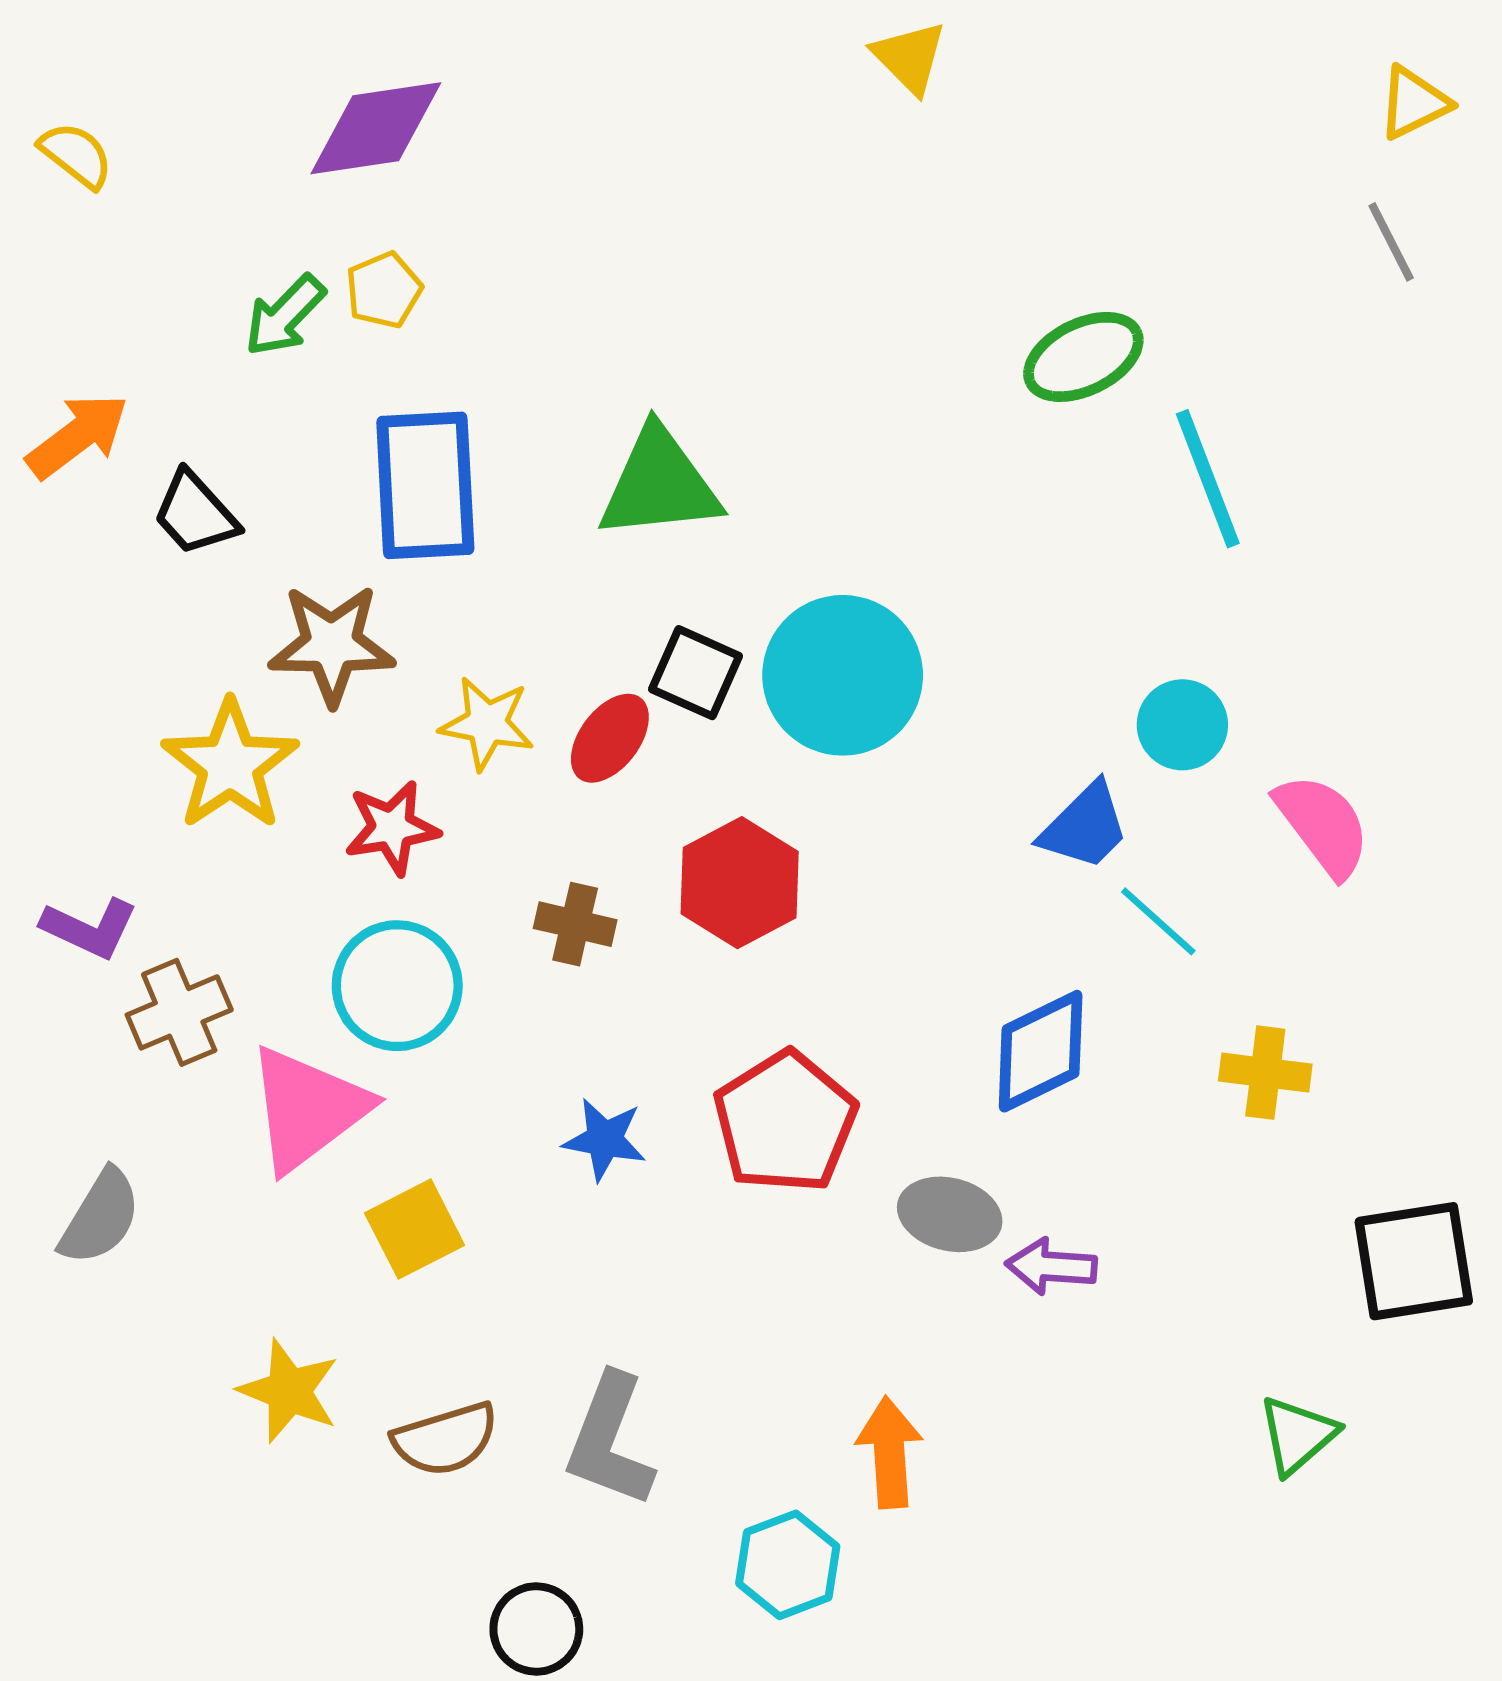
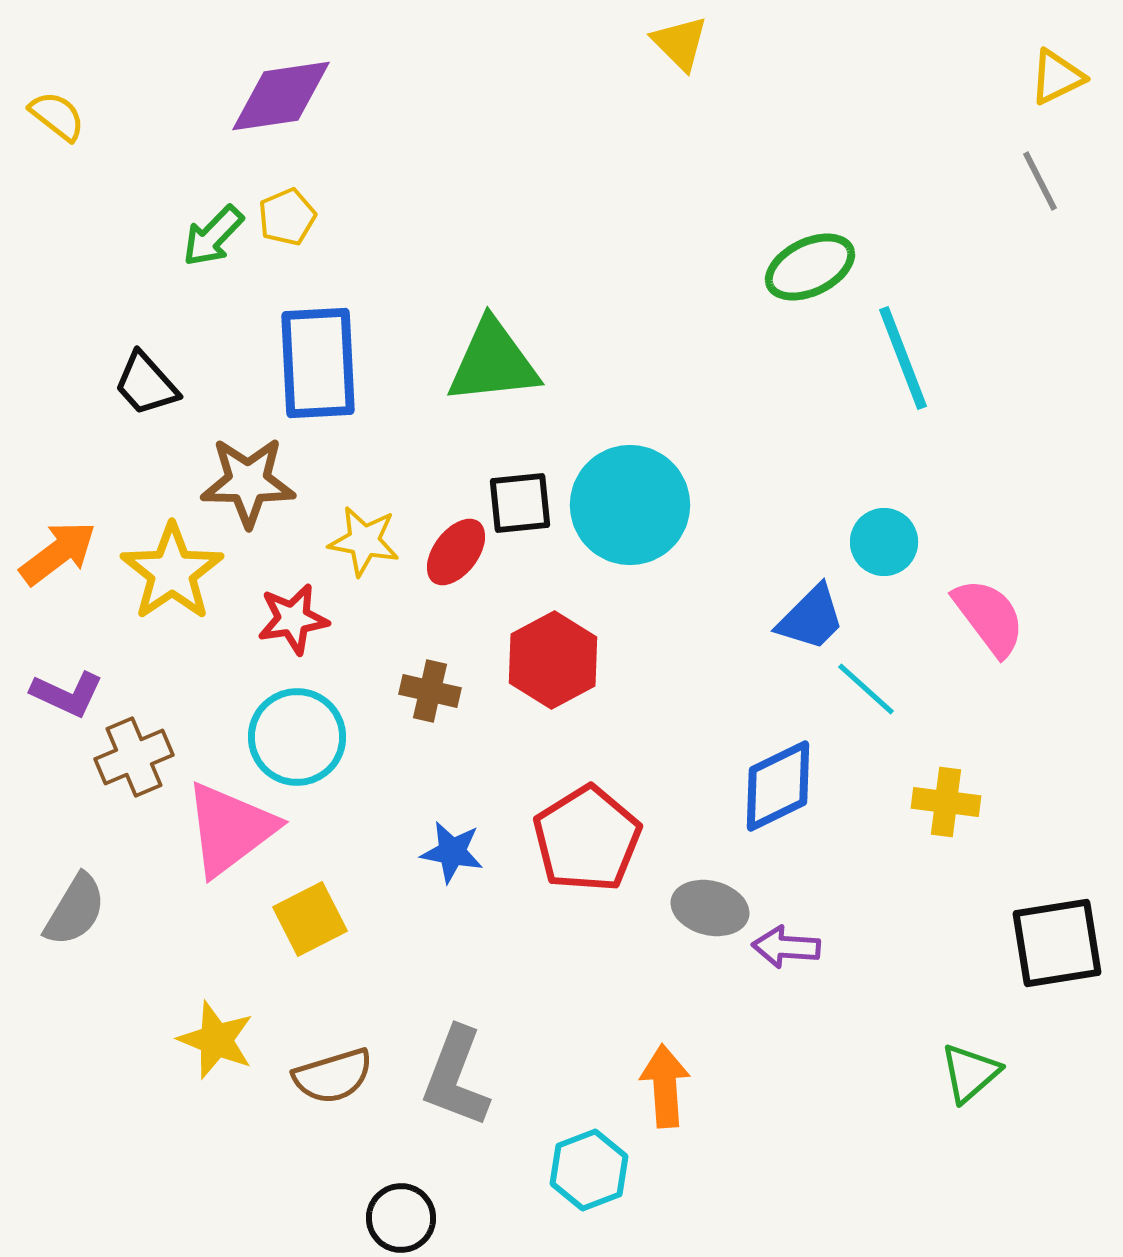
orange arrow: (78, 436) -> (58, 553), moved
black square: (695, 673) -> (520, 503), turned -30

